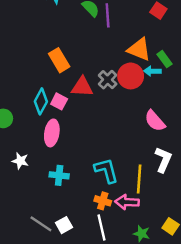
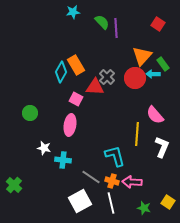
orange triangle: (139, 49) -> (142, 56), turned 50
gray cross: (108, 80) -> (107, 77), moved
cyan diamond: (41, 101) -> (61, 72), moved
cyan cross: (59, 175) -> (63, 160), moved
yellow line: (139, 179) -> (137, 134), moved
gray line: (41, 224) -> (91, 177), moved
white square: (64, 225) -> (80, 201), size x1.6

